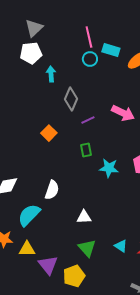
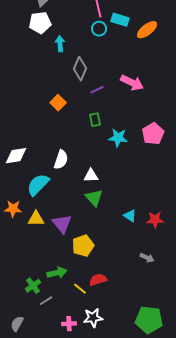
white triangle: (84, 217) -> (91, 176), moved
green triangle: (87, 248) -> (94, 198), moved
purple triangle: (48, 265) -> (62, 224), moved

